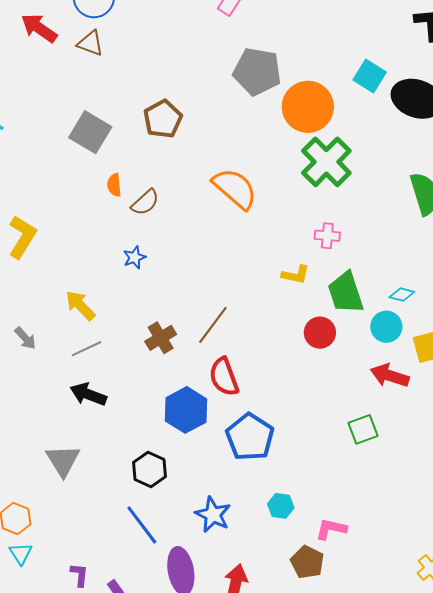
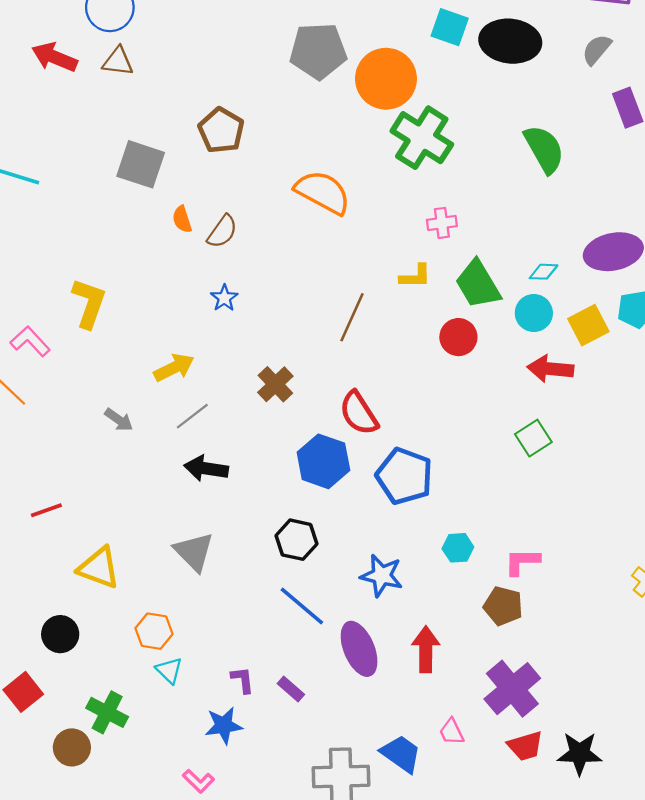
yellow arrow: (80, 305) -> (174, 368), turned 120
brown line: (213, 325) -> (352, 317), moved

